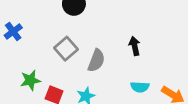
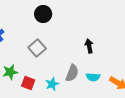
gray semicircle: (96, 61) -> (72, 73), moved

